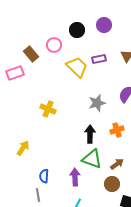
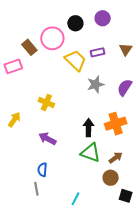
pink circle: (54, 45) -> (52, 38), size x1.5
gray star: (97, 103) -> (96, 84), moved
orange cross: (117, 130) -> (116, 124), size x1.5
yellow arrow: (23, 148) -> (14, 120), moved
purple arrow: (75, 177) -> (47, 139), moved, turned -60

